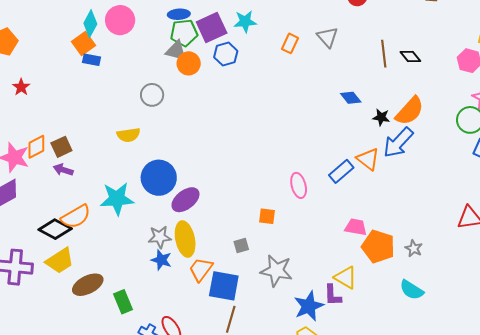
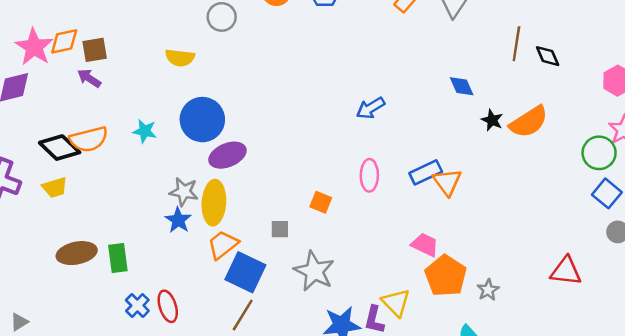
blue arrow: (398, 143) -> (371, 108), moved, size x0.7
orange triangle: (368, 159) -> (447, 182), moved
cyan star: (117, 199) -> (145, 131), size x0.6
yellow trapezoid: (60, 261) -> (55, 187), size x0.7
brown ellipse: (88, 285) -> (77, 253), moved

